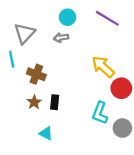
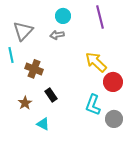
purple line: (107, 18) -> (100, 17), turned 45
brown star: (34, 102) -> (25, 103), moved
black rectangle: (55, 102) -> (51, 95), turned -40

